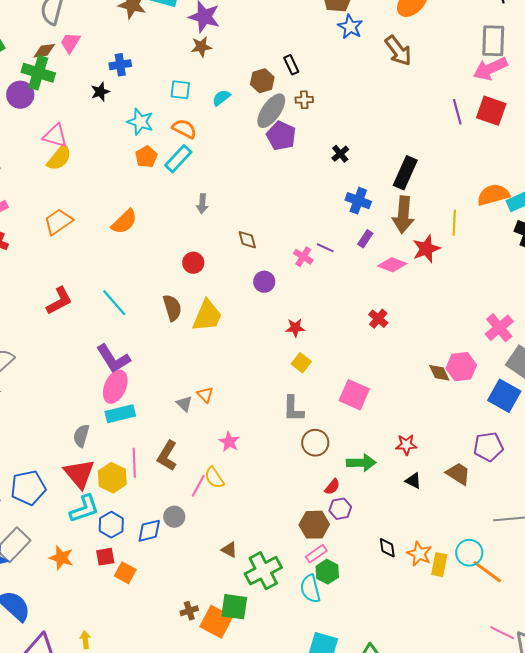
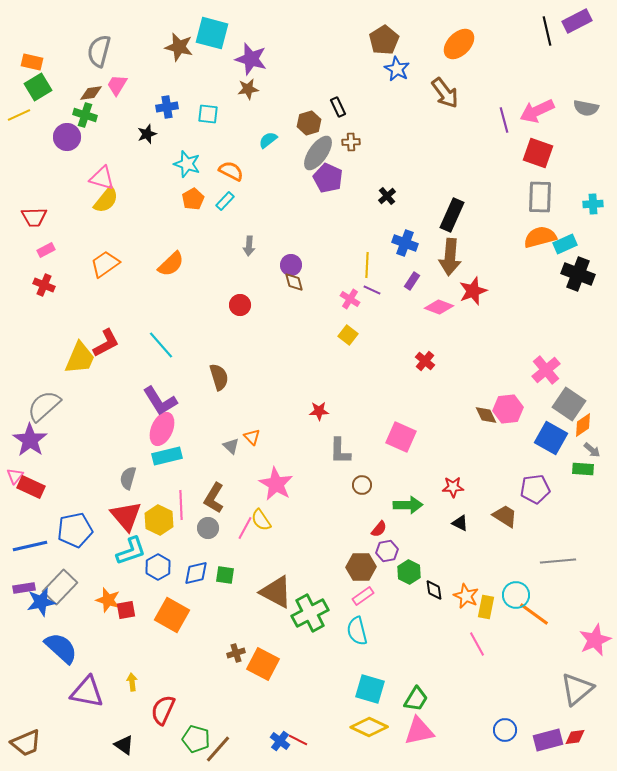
gray rectangle: (493, 41) -> (540, 197), moved
green cross: (38, 73) -> (85, 115), size x0.7
cyan square: (180, 90) -> (208, 114), moved
purple line: (457, 112) -> (504, 120), moved
cyan rectangle: (178, 159) -> (225, 201), size x0.7
yellow line: (454, 223) -> (367, 265), moved
purple circle: (264, 282) -> (291, 265), moved
brown semicircle: (172, 308) -> (219, 377), moved
yellow trapezoid: (207, 316) -> (80, 358), moved
red star: (295, 328) -> (319, 411), moved
yellow square: (301, 363) -> (348, 335), moved
pink star: (229, 442) -> (276, 484), size x1.6
brown circle: (315, 443) -> (362, 485), size x0.7
gray circle: (174, 517) -> (208, 528), moved
brown triangle: (229, 550) -> (276, 592), size x2.0
red square: (105, 557) -> (126, 610), moved
green hexagon: (327, 572) -> (409, 572), moved
orange square: (125, 573) -> (172, 615), size x1.6
green square: (234, 607) -> (225, 575), moved, size x0.7
pink line: (502, 633) -> (477, 644), moved, turned 35

